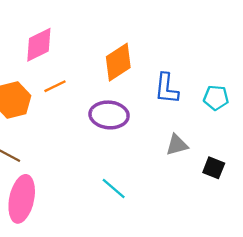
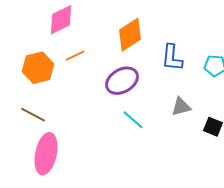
purple ellipse: (109, 115) -> (122, 81), turned -36
cyan line: (114, 189) -> (133, 120), moved

